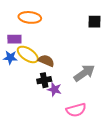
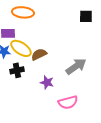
brown semicircle: (46, 61) -> (39, 54), turned -49
black cross: (44, 80) -> (17, 70), moved

